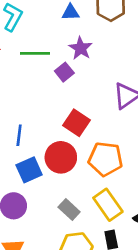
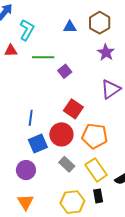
purple star: (81, 48) -> (106, 52), moved
gray rectangle: (69, 210) -> (67, 164), moved

